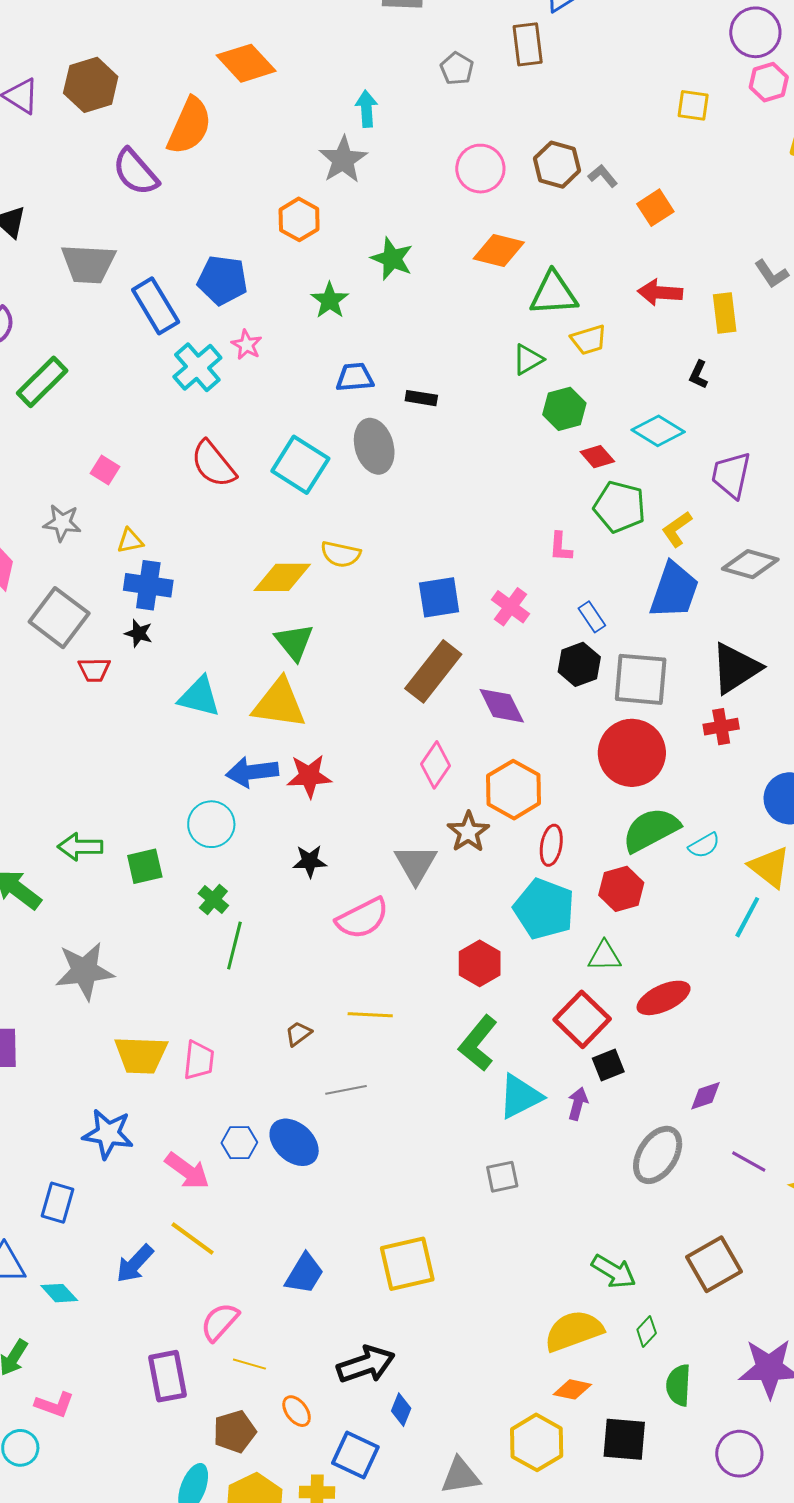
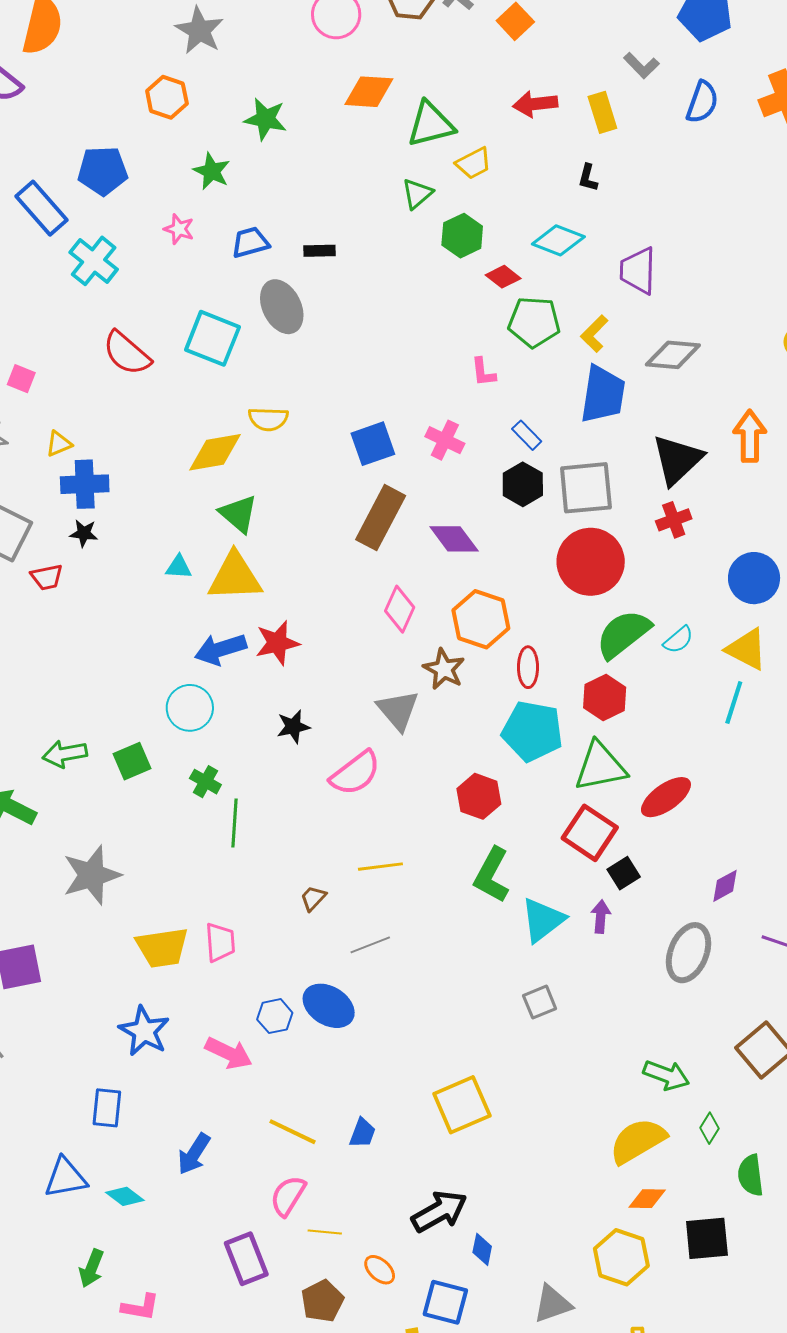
pink star: (247, 345) -> (179, 229), moved
cyan triangle: (199, 697) -> (179, 567), moved, size x0.6
green triangle: (604, 956) -> (600, 767), size x1.6
blue star: (108, 1134) -> (144, 1031), turned 30
yellow line: (193, 1238) -> (292, 1132), moved
blue trapezoid: (304, 1274) -> (363, 1133), size x0.7

